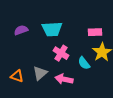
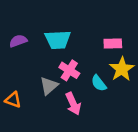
gray triangle: (40, 73) -> (49, 86), moved
pink arrow: (64, 79) -> (73, 104), turned -126

